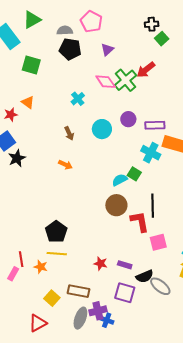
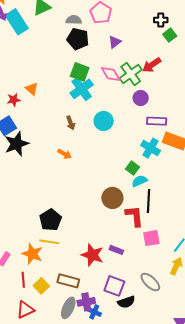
green square: (31, 65) -> (80, 72), moved
cyan cross: (78, 99) -> (82, 89), size x1.6
purple circle: (128, 119) -> (141, 98), moved
black star: (17, 158) -> (17, 144), size x1.4
cyan semicircle: (120, 180) -> (139, 181), moved
red line: (21, 259) -> (23, 280), moved
red star: (101, 263) -> (92, 255), size x1.6
purple rectangle: (125, 265) -> (116, 250), moved
orange star: (41, 267) -> (32, 254), size x1.5
black semicircle: (145, 276) -> (126, 302), moved

